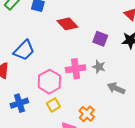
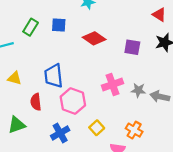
blue trapezoid: (24, 50) -> (54, 76), turned 140
gray star: (99, 67) -> (138, 90), moved
pink hexagon: (49, 82) -> (73, 101), moved

